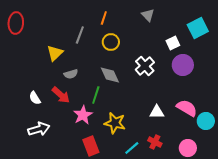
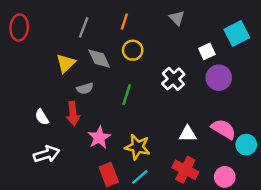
gray line: (80, 35) -> (84, 27), moved
gray diamond: (110, 75) -> (99, 59), moved
red arrow: (61, 95) -> (73, 114), turned 42
green line: (96, 95) -> (127, 94), moved
red cross: (155, 142) -> (185, 170), size x1.5
cyan line: (132, 148) -> (140, 177), moved

